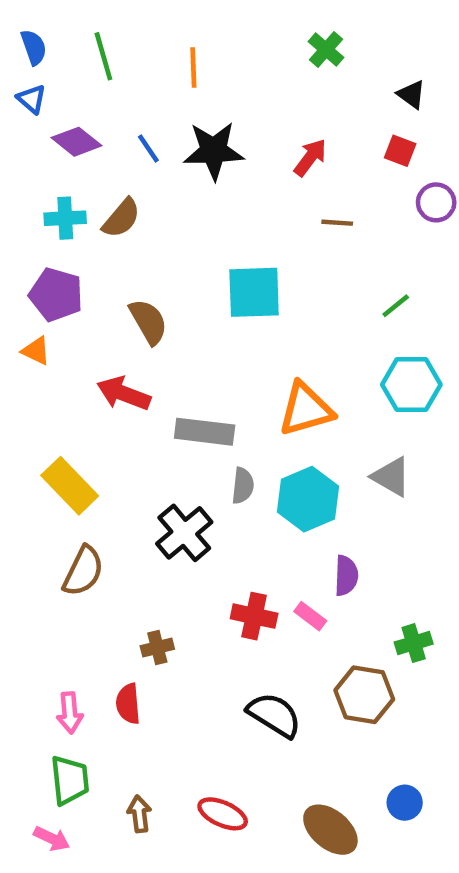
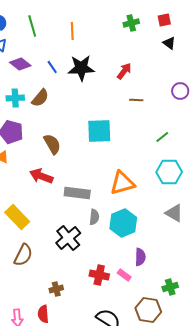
green cross: (326, 50) -> (131, 23), turned 35
red square: (400, 151) -> (164, 20), moved, turned -32
gray triangle: (391, 477) -> (174, 213), moved

